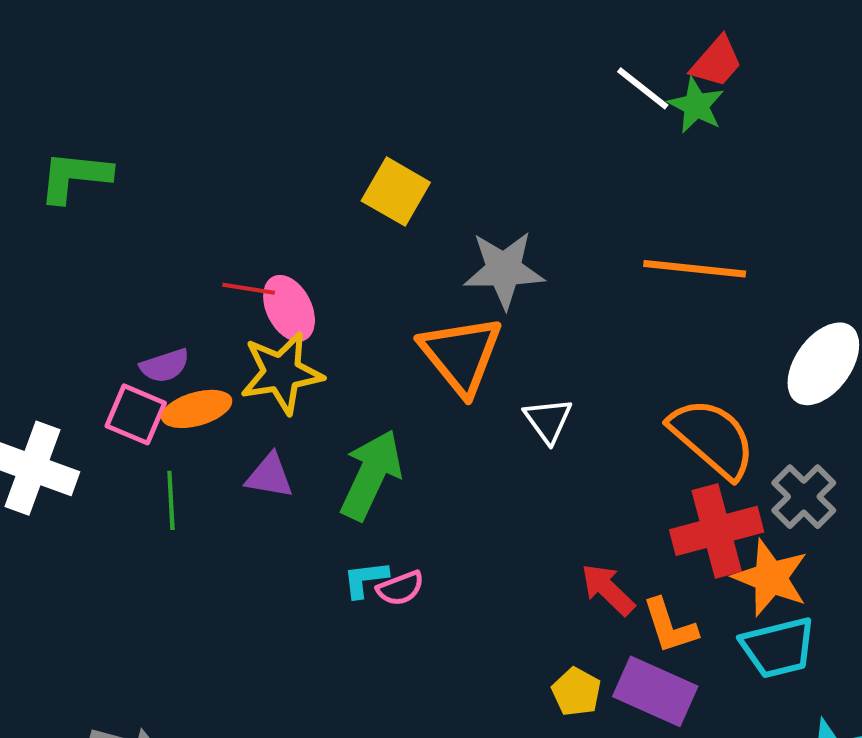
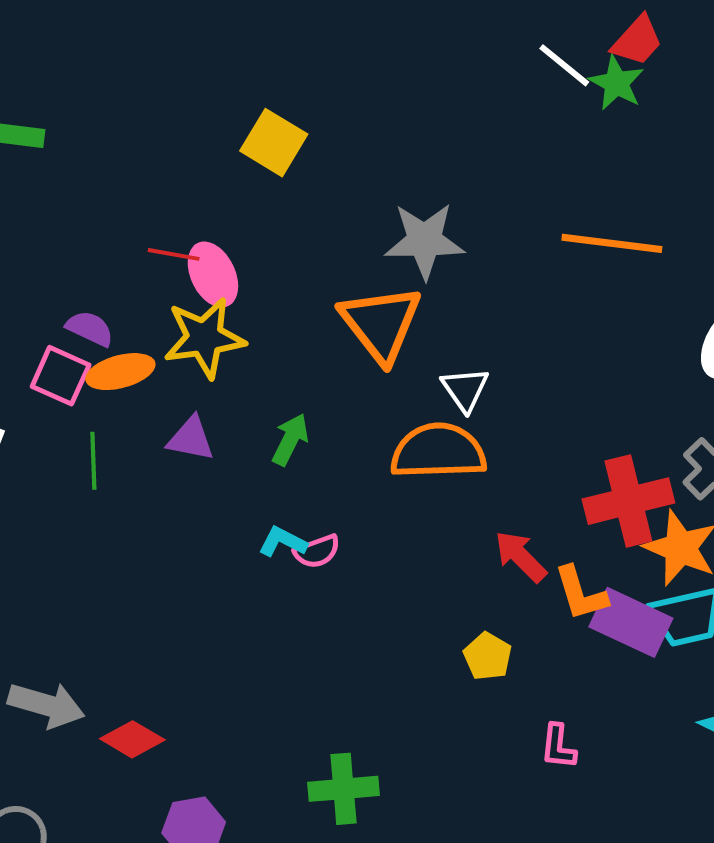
yellow square: (396, 192) -> (274, 143), moved
purple semicircle: (165, 366) -> (90, 328), turned -138
orange semicircle: (712, 438) -> (438, 451), moved, turned -44
green arrow: (371, 475) -> (290, 439), size x0.6
cyan L-shape: (365, 579) -> (283, 542), turned 33
purple rectangle: (655, 691) -> (631, 622), moved

